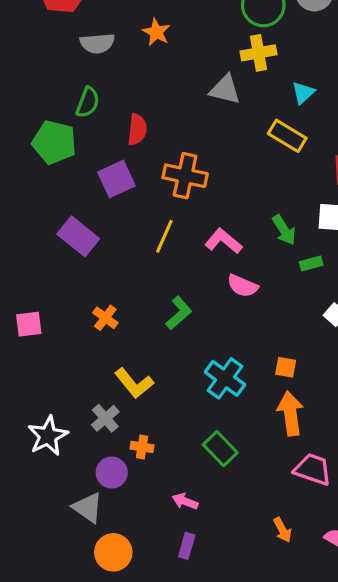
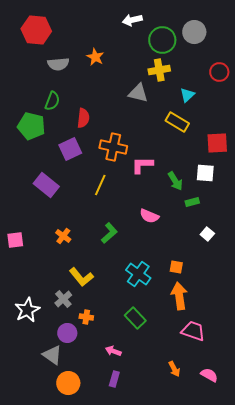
pink L-shape: (223, 241) -> (142, 165), moved, turned -40

